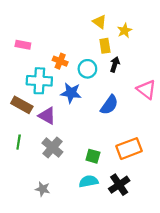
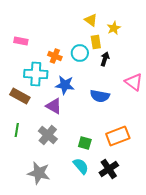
cyan circle: (87, 69) -> (80, 53), moved
blue semicircle: (109, 105) -> (100, 96), turned 66
purple triangle: (47, 116) -> (54, 106), moved
cyan semicircle: (89, 181) -> (81, 166), turned 60
gray star: (43, 189) -> (39, 173), size x1.6

